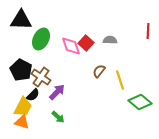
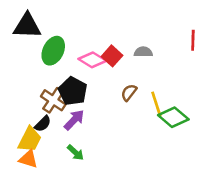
pink diamond: (71, 46) -> (92, 60), turned -40
black pentagon: (21, 70) -> (73, 91), moved
green diamond: (140, 102) -> (173, 117), moved

